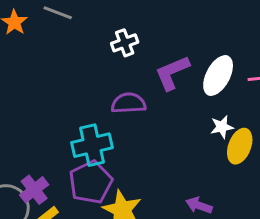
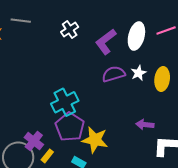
purple semicircle: (129, 103) -> (114, 74), moved
white star: (222, 127) -> (139, 73), moved

